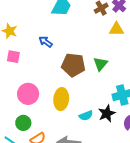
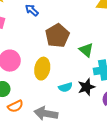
green triangle: (100, 64) -> (86, 50), moved, turned -35
brown pentagon: (73, 65) -> (57, 36), turned 30

